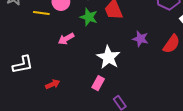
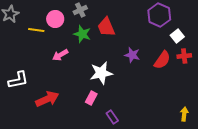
white star: (108, 57) -> (101, 73), turned 30
red arrow: (53, 84) -> (47, 99), size x1.6

